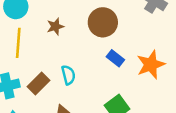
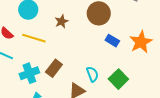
yellow line: (18, 43) -> (34, 38), turned -70
cyan semicircle: (68, 75) -> (92, 74), moved

